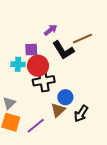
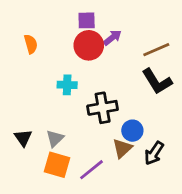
purple square: (31, 50) -> (87, 20), moved
black L-shape: (63, 50) -> (157, 81), moved
red circle: (38, 66) -> (89, 45), moved

